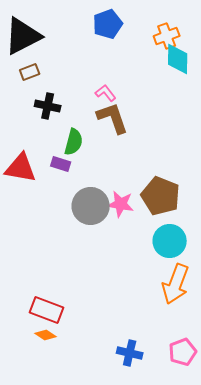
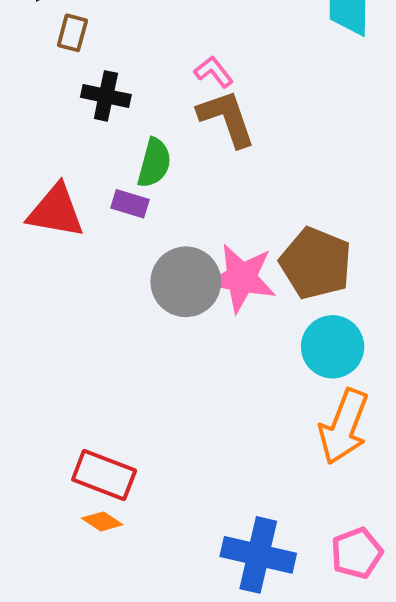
brown rectangle: (30, 72) -> (72, 33), turned -54
pink star: (121, 204) -> (242, 278), size x1.4
blue cross: (130, 353) -> (258, 555), size x1.5

